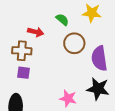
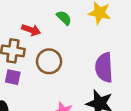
brown circle: (74, 43) -> (49, 61), moved

